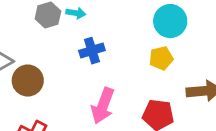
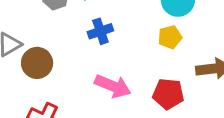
pink arrow: (103, 106) -> (113, 86), turned -87

